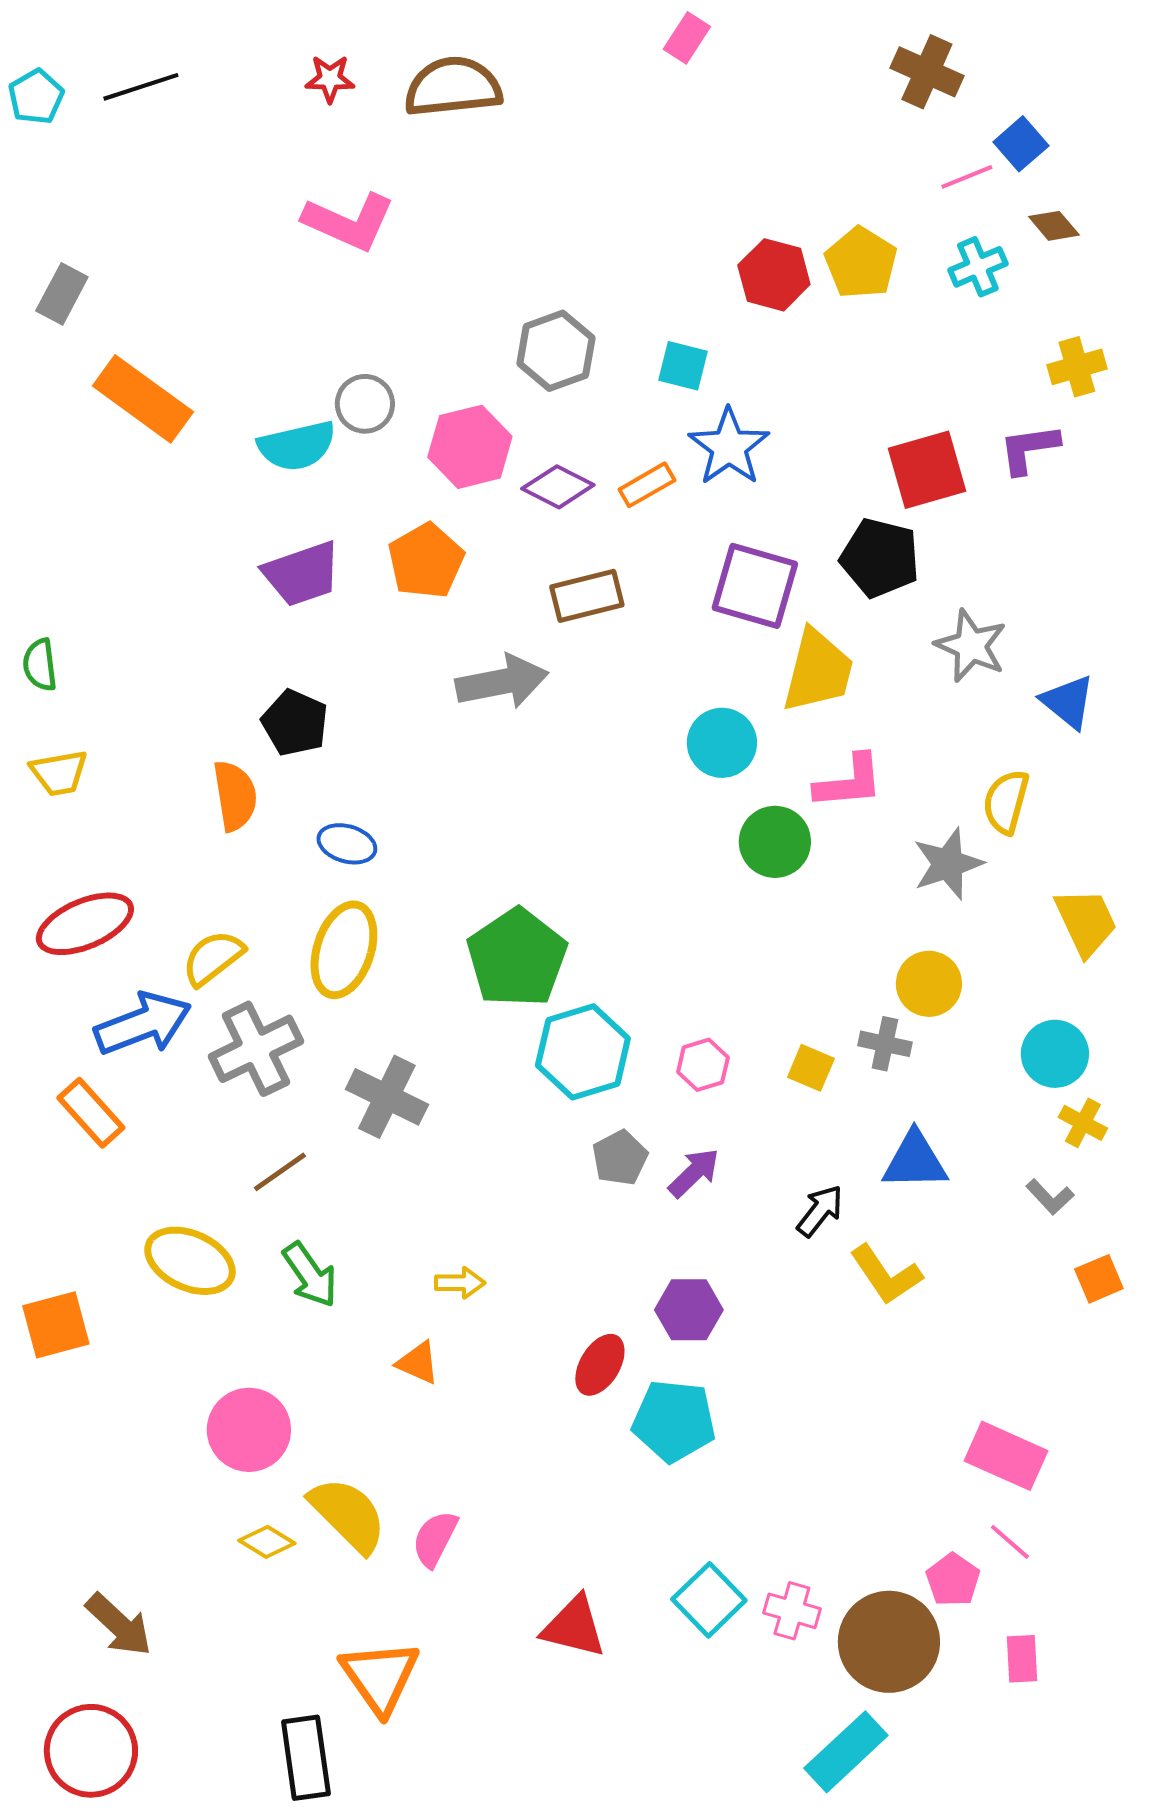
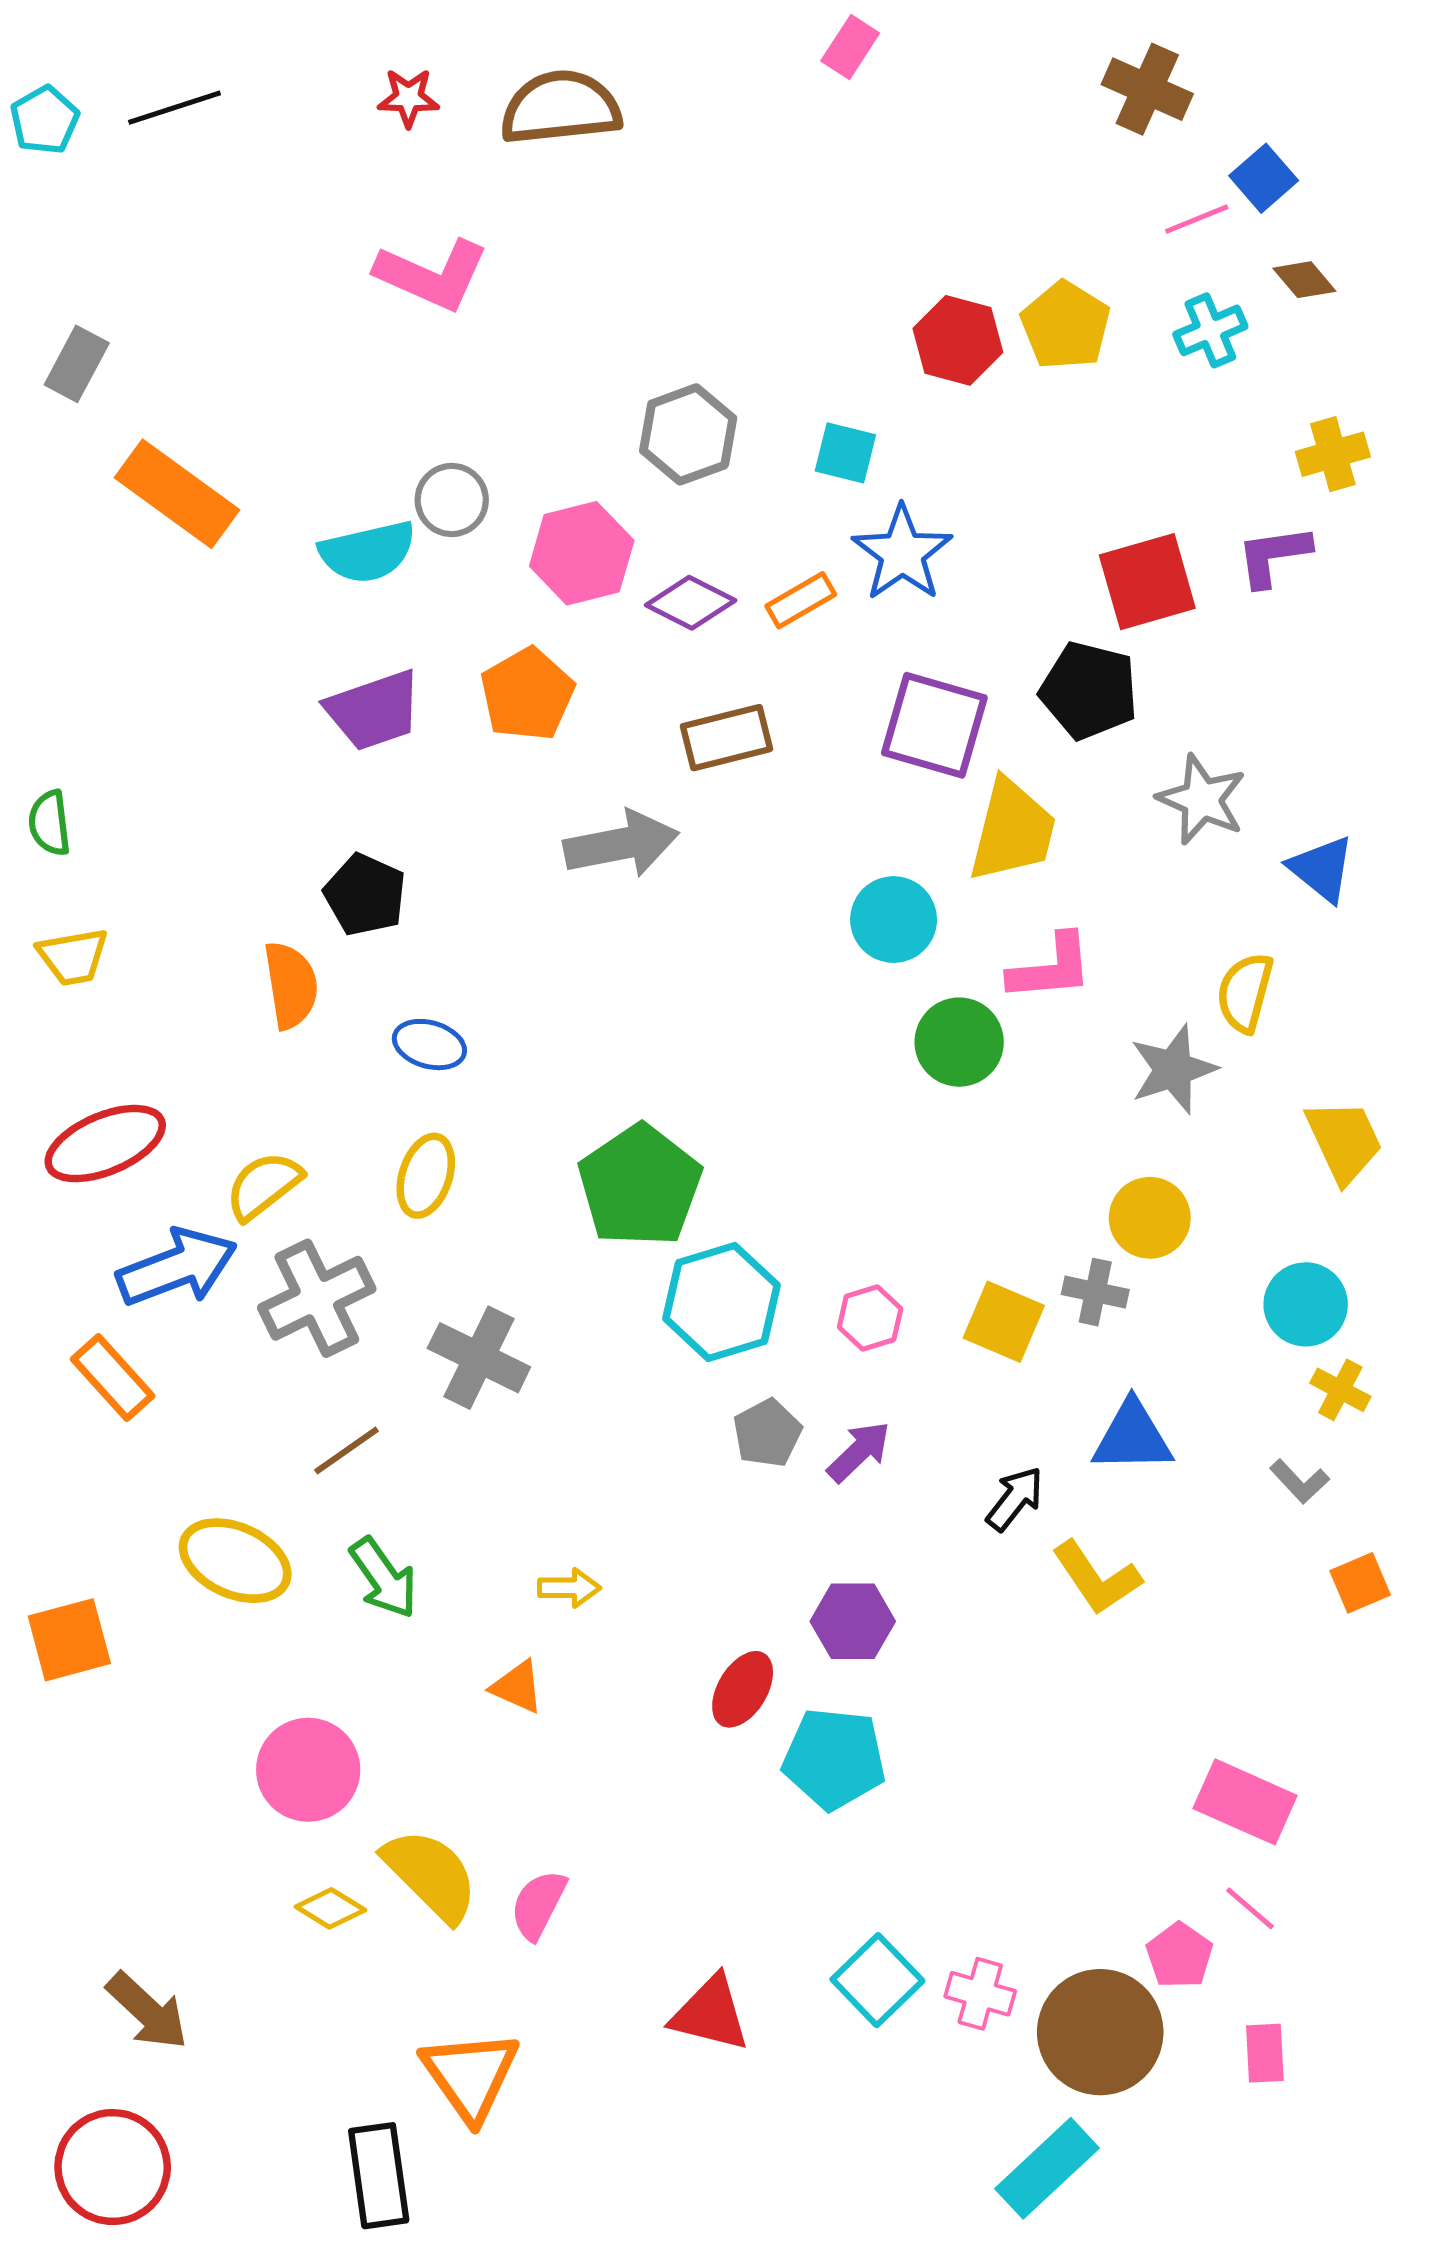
yellow ellipse: (344, 950) -> (426, 1176), size x0.7
yellow square: (811, 1068) -> (1004, 1322), size x1.4

